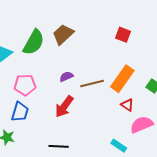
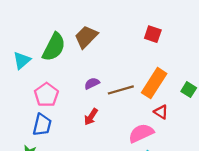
pink pentagon: (25, 85) -> (46, 95), turned -30
red arrow: (64, 107) -> (91, 117), size x0.7
pink semicircle: (142, 124) -> (141, 133), moved

